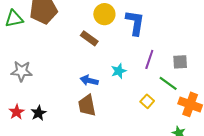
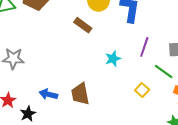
blue arrow: (89, 80) -> (48, 94), moved
black star: (39, 113) -> (28, 114), moved

